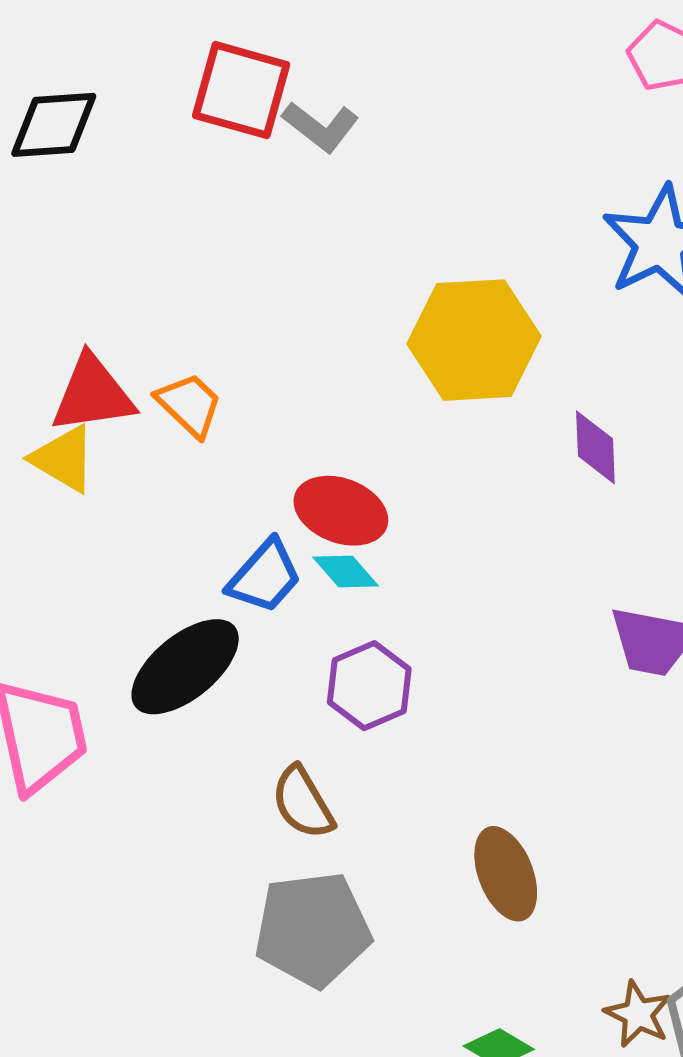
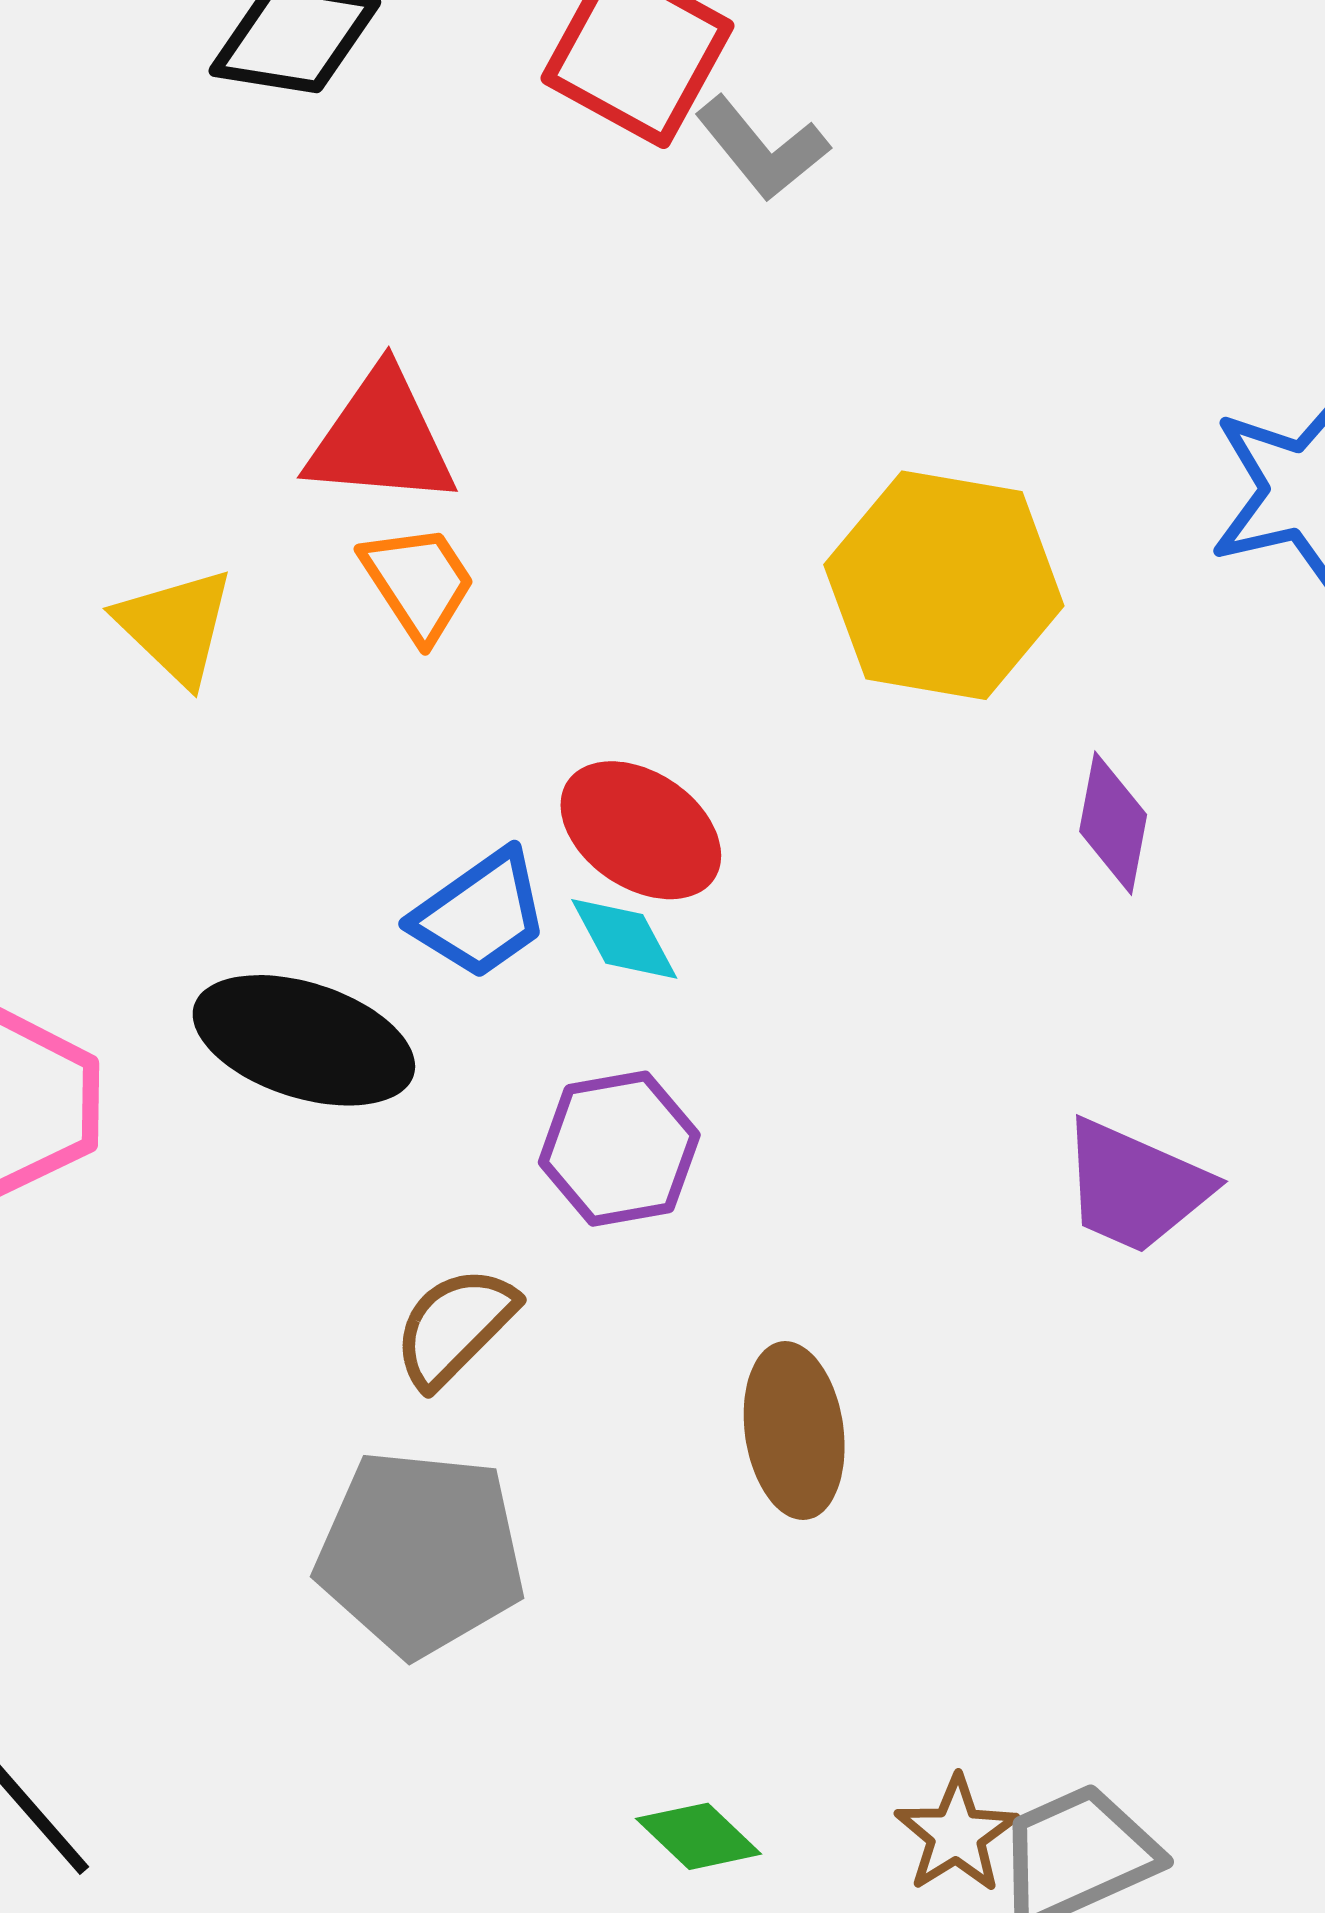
red triangle: (93, 394) -> (381, 438), moved
black ellipse: (185, 667) -> (304, 1040), turned 44
brown semicircle: (303, 803) -> (455, 1327), turned 62
brown ellipse: (506, 874) -> (794, 1431), moved

